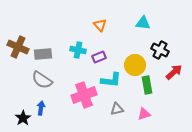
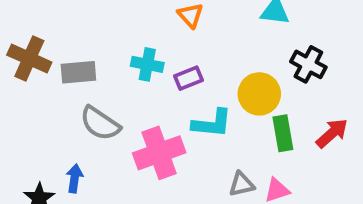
red arrow: (174, 72) -> (332, 133), moved
gray semicircle: (42, 80) -> (100, 123), moved
gray triangle: (117, 109) -> (242, 184), moved

